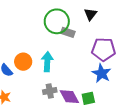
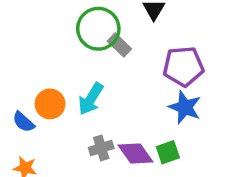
gray rectangle: (68, 32) -> (119, 45), turned 32
cyan arrow: (47, 62) -> (91, 99), turned -144

